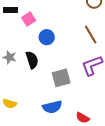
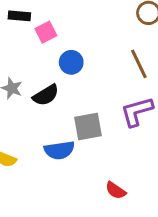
black semicircle: (32, 60) -> (46, 95), turned 72
blue semicircle: (52, 107) -> (59, 150), moved

